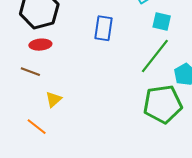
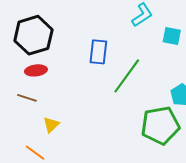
cyan square: (162, 22) -> (172, 36), moved
green line: (155, 56) -> (127, 76), moved

